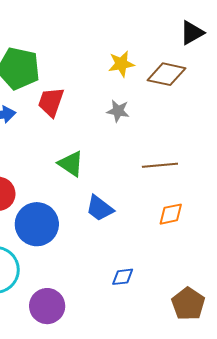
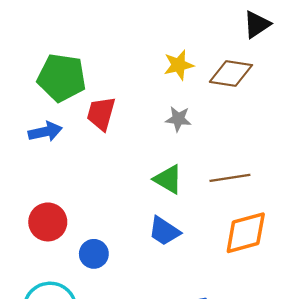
green triangle: (71, 164) -> (168, 179), moved
orange diamond: (171, 214) -> (246, 233), size x1.6
blue circle: (37, 224) -> (94, 254), size x0.6

